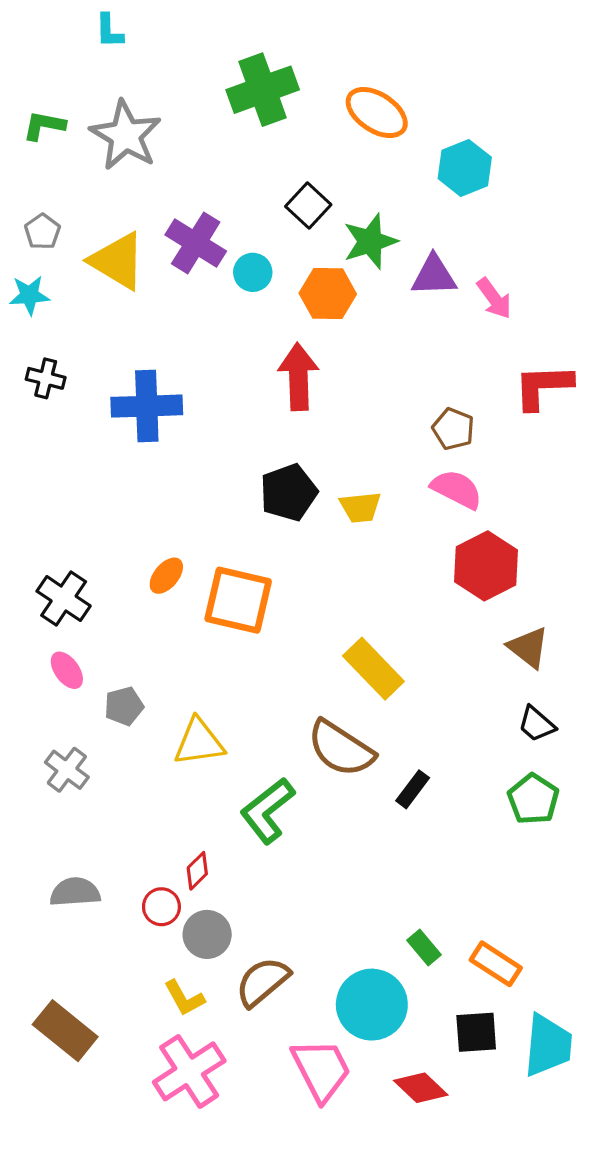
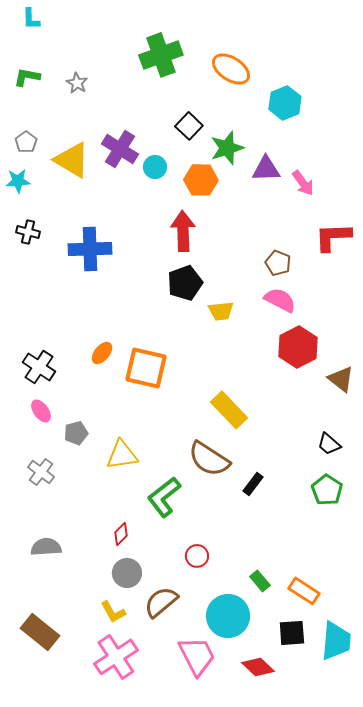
cyan L-shape: (109, 31) -> (31, 19), moved
gray star: (126, 135) -> (77, 83), size x0.5
black pentagon: (289, 492) -> (185, 283), moved
brown triangle: (528, 647) -> (341, 379), moved
red circle: (161, 907) -> (197, 556), moved

